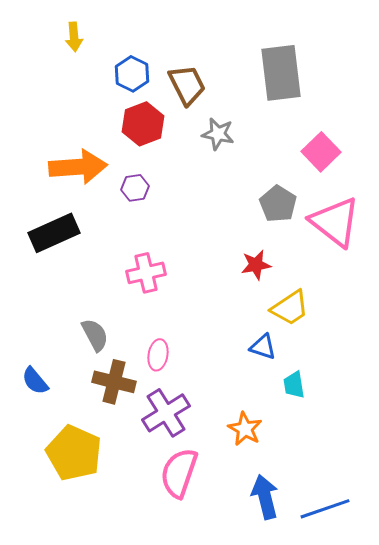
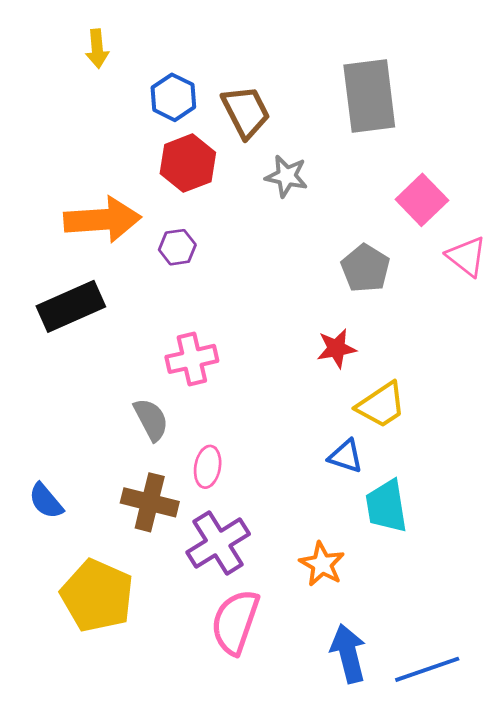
pink triangle: (335, 222) -> (467, 256), moved, size x0.6
gray semicircle: (95, 335) -> (151, 419), moved
cyan trapezoid: (294, 385) -> (386, 506), size x1.5

